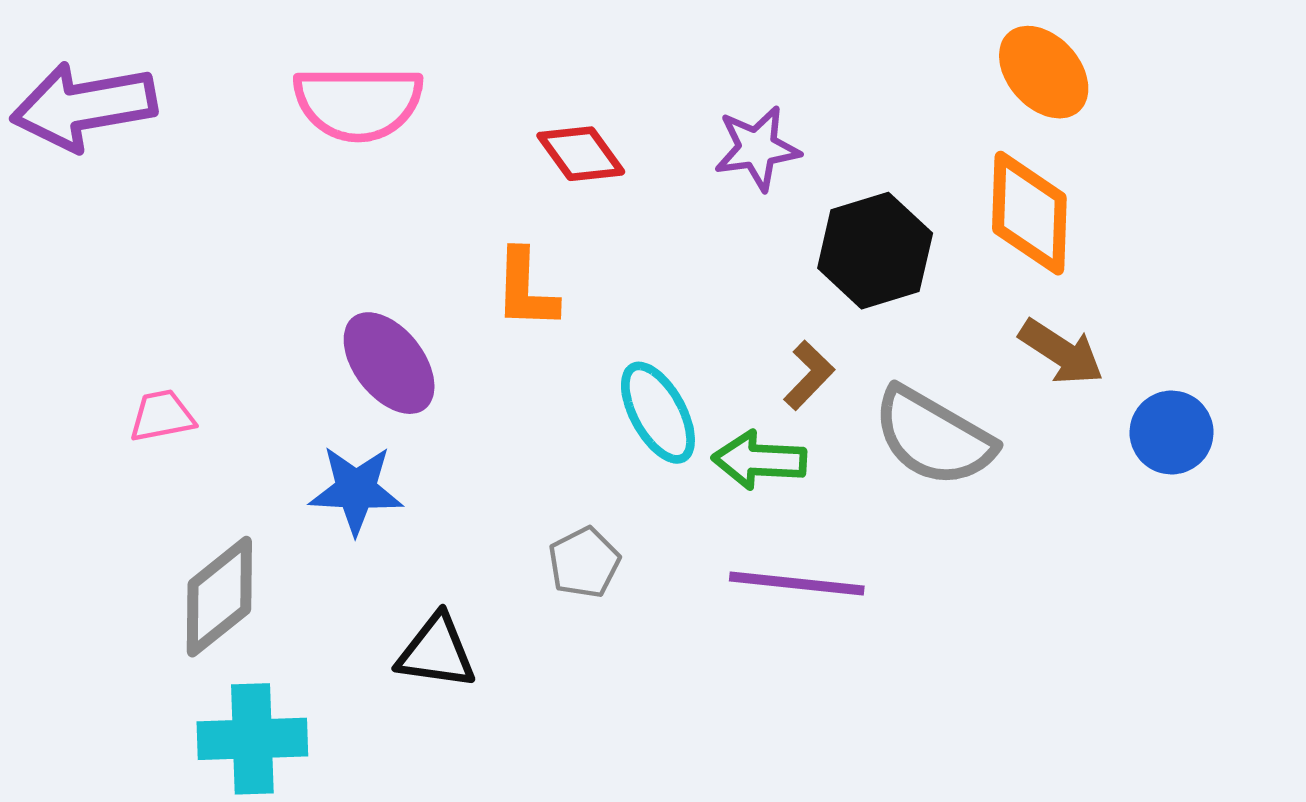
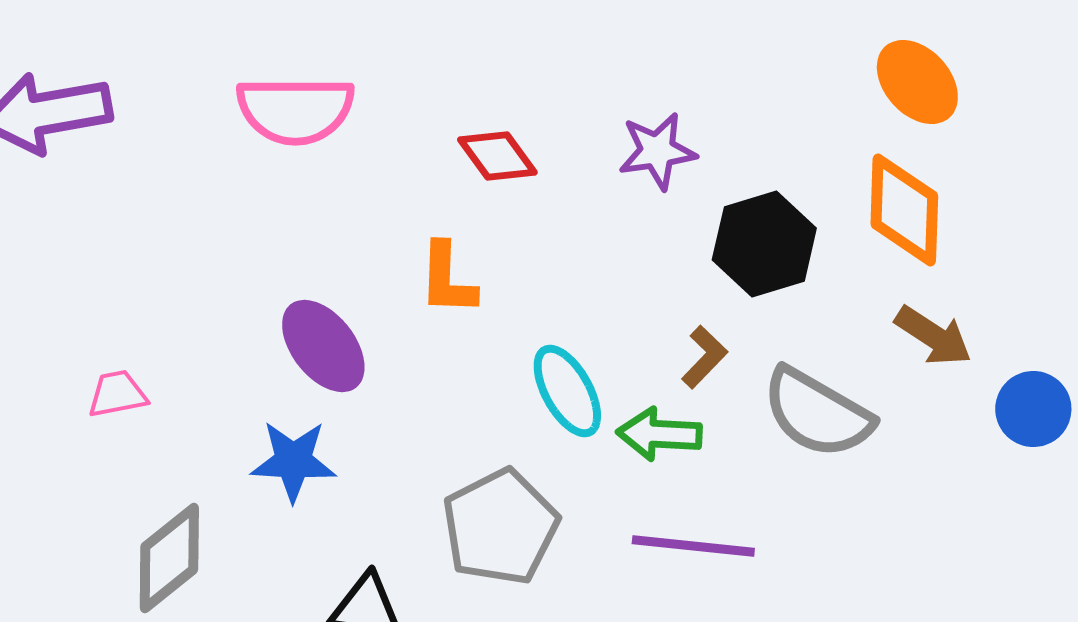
gray pentagon: (584, 563) -> (500, 527), size x1.8

